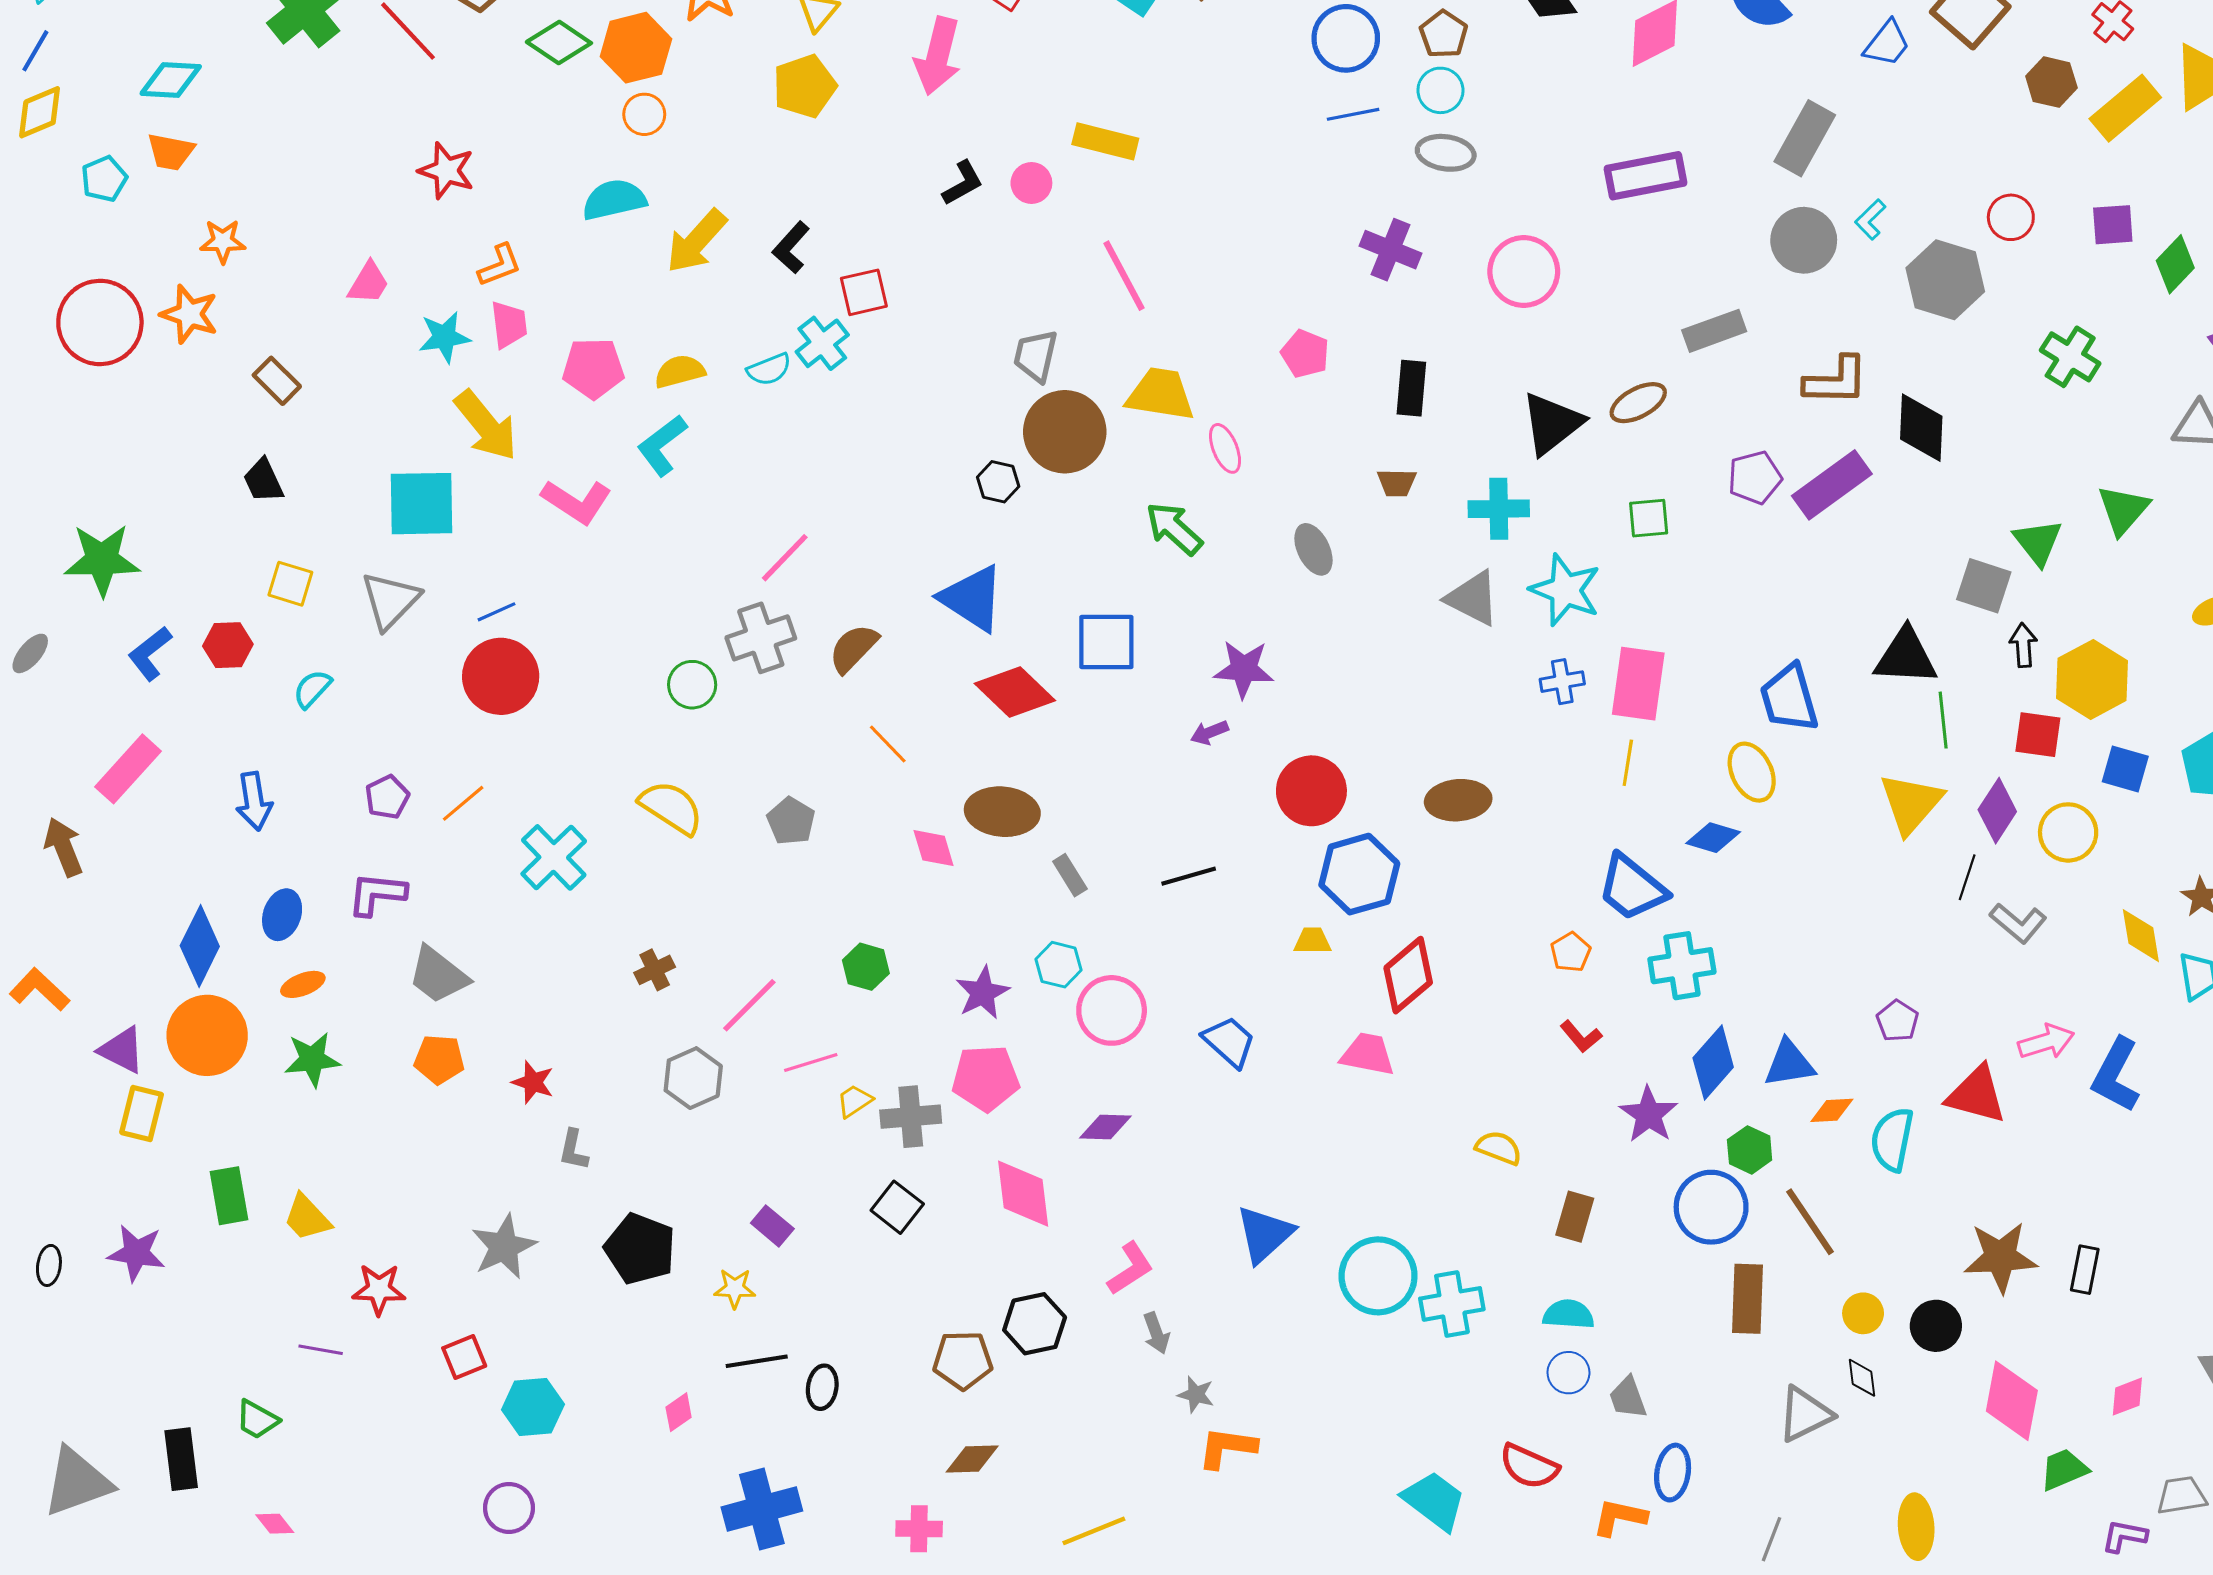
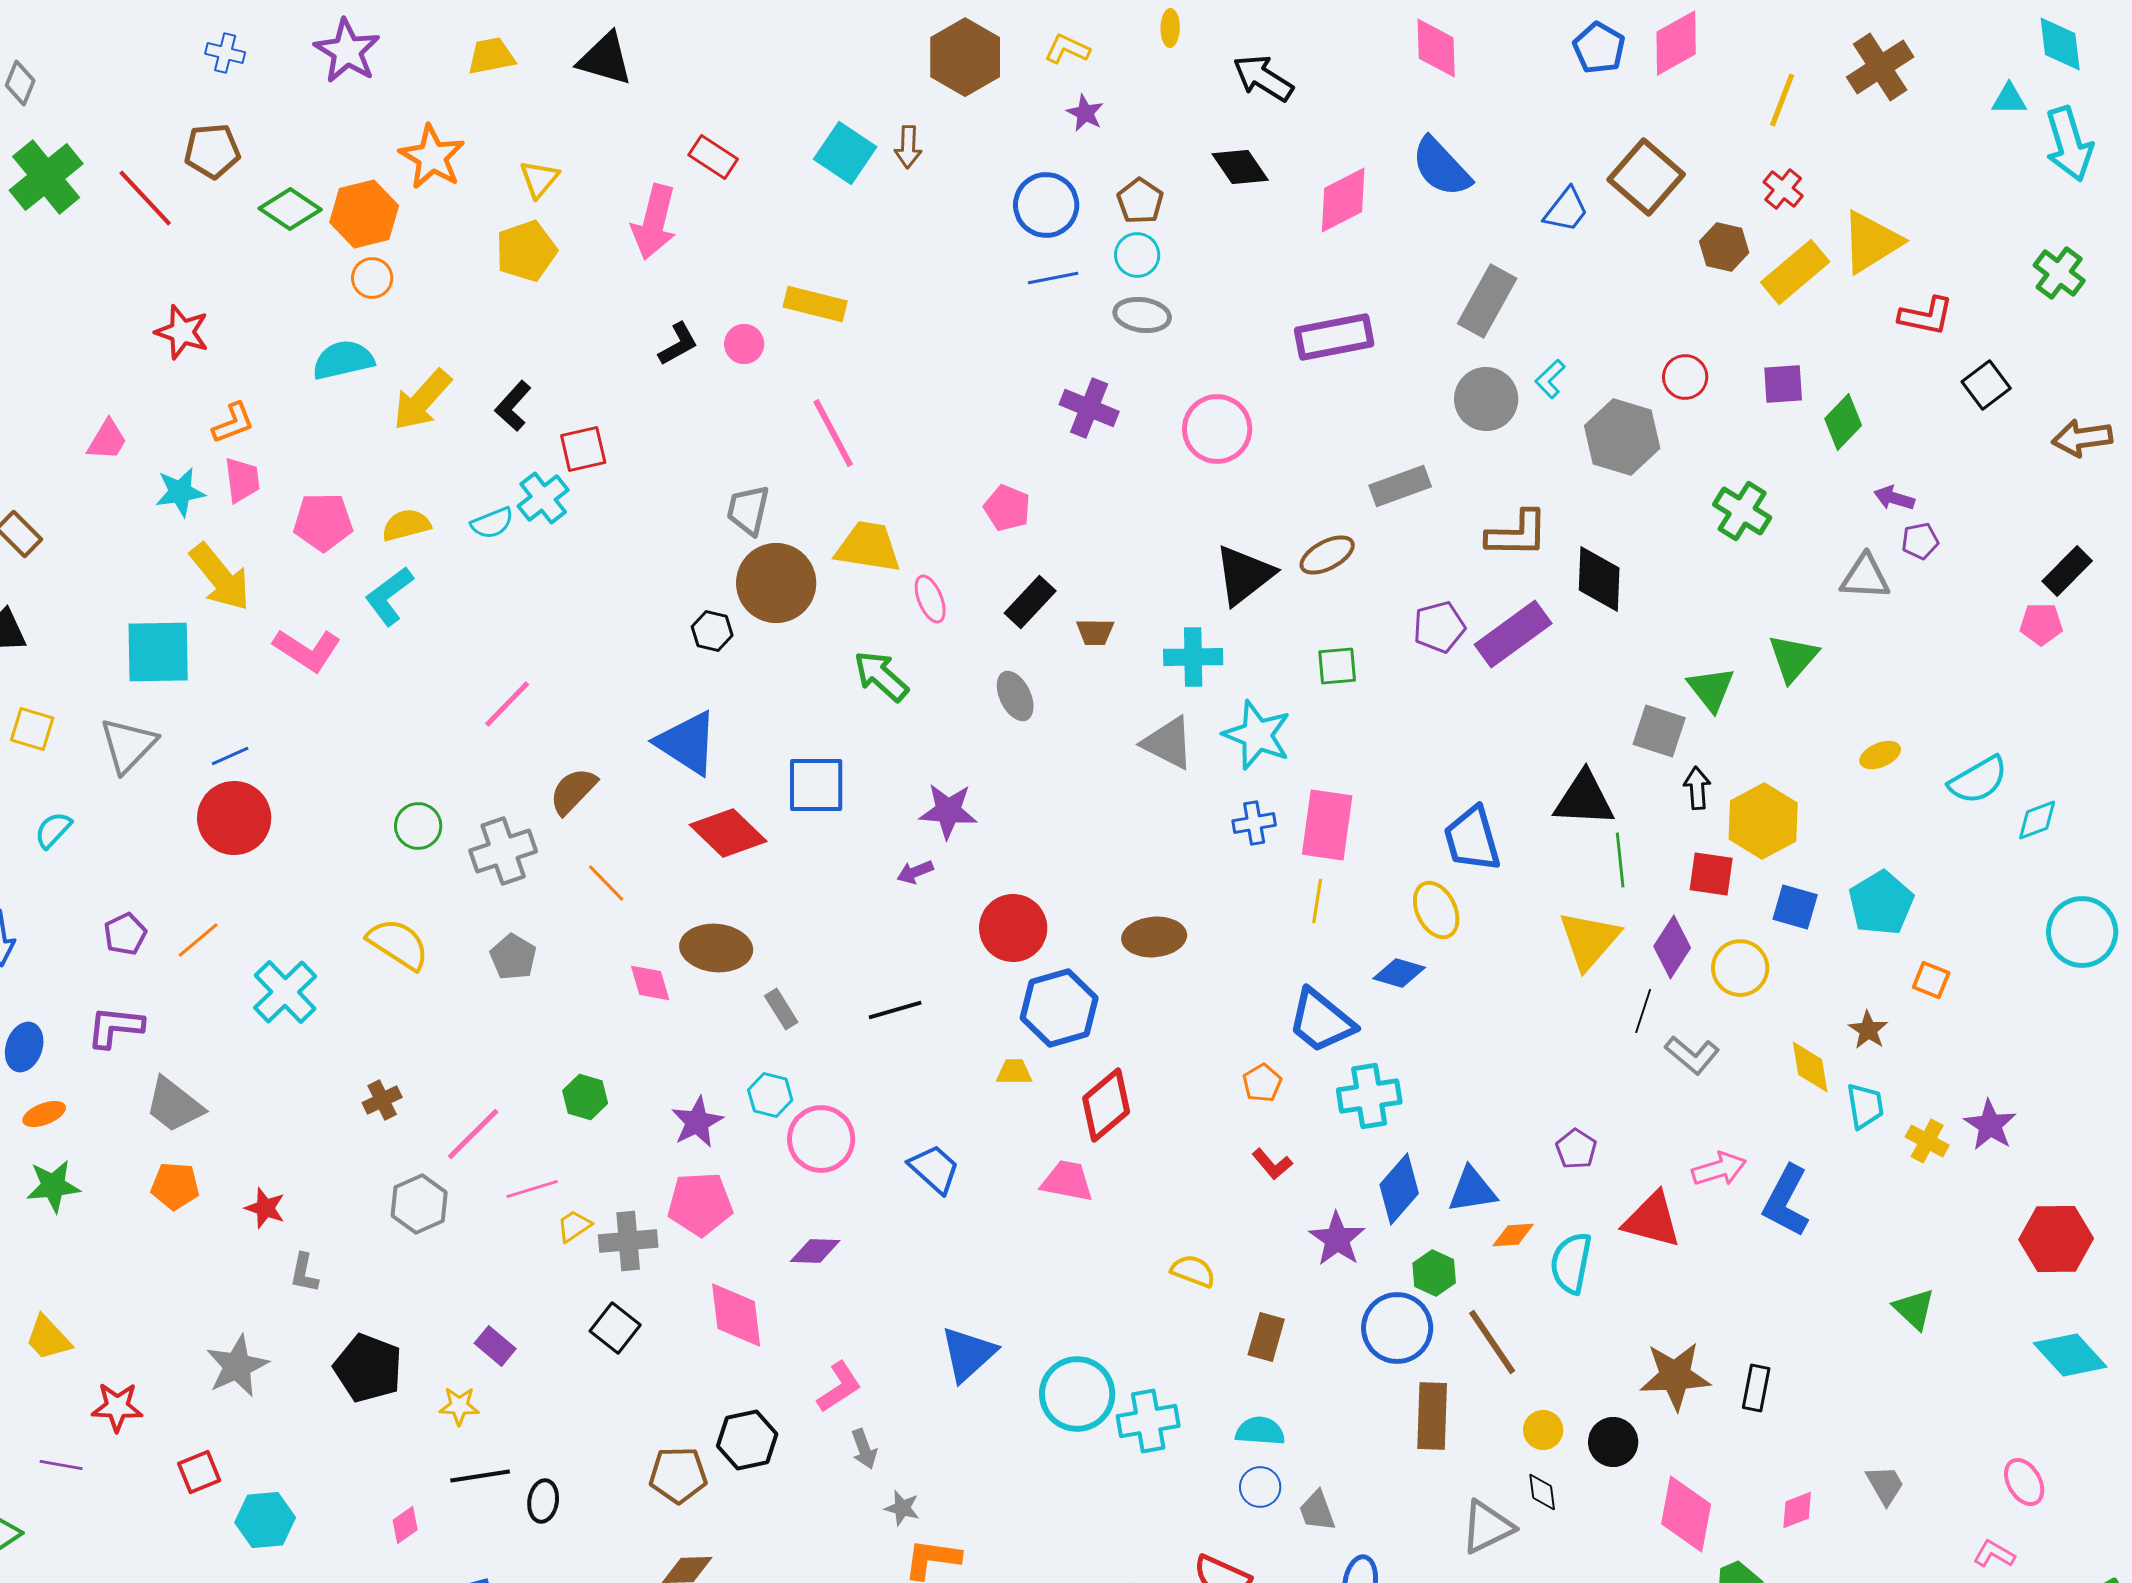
black rectangle: (1411, 388) -> (1030, 602), moved, turned 38
gray cross: (761, 638) -> (503, 851), moved

